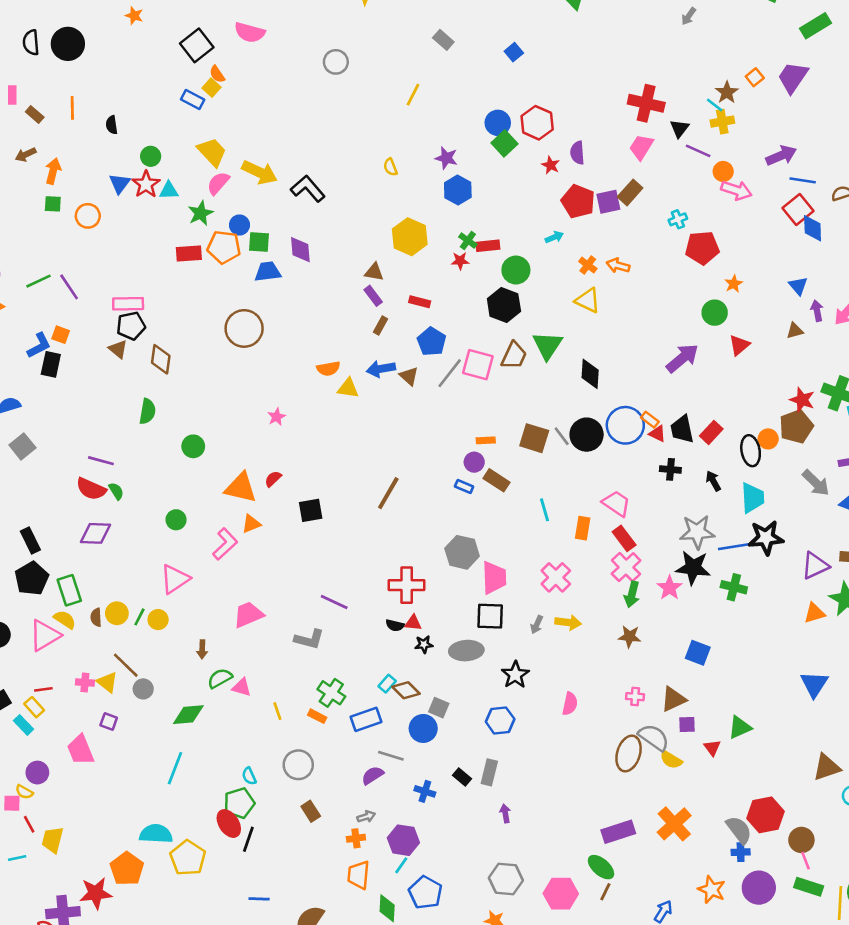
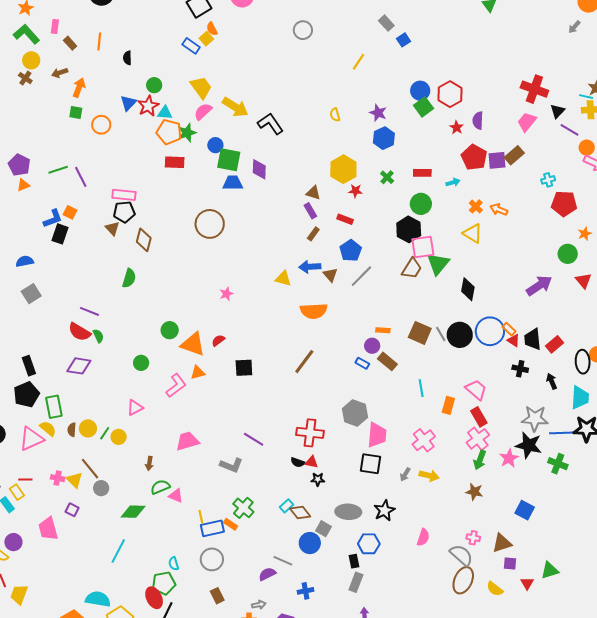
blue square: (514, 52) -> (404, 40), moved
cyan line: (715, 105) -> (586, 97), turned -32
green square: (259, 242) -> (229, 160), size x1.4
red rectangle: (488, 246) -> (422, 173), moved
orange pentagon: (224, 247) -> (169, 132), moved
red star: (460, 261) -> (355, 191), moved
red triangle: (739, 345) -> (583, 281), turned -36
pink square: (478, 365) -> (423, 247), moved, turned -30
orange semicircle: (328, 369) -> (314, 311), moved, size x1.5
green circle: (193, 446) -> (170, 330), moved
pink triangle: (175, 579) -> (135, 408), size x0.7
gray ellipse: (466, 651) -> (348, 512), moved
blue rectangle: (366, 719) -> (212, 528), moved
gray semicircle: (654, 737) -> (461, 555), moved
black rectangle: (462, 777) -> (354, 561), moved, turned 32
blue cross: (425, 791) -> (306, 591), turned -35

